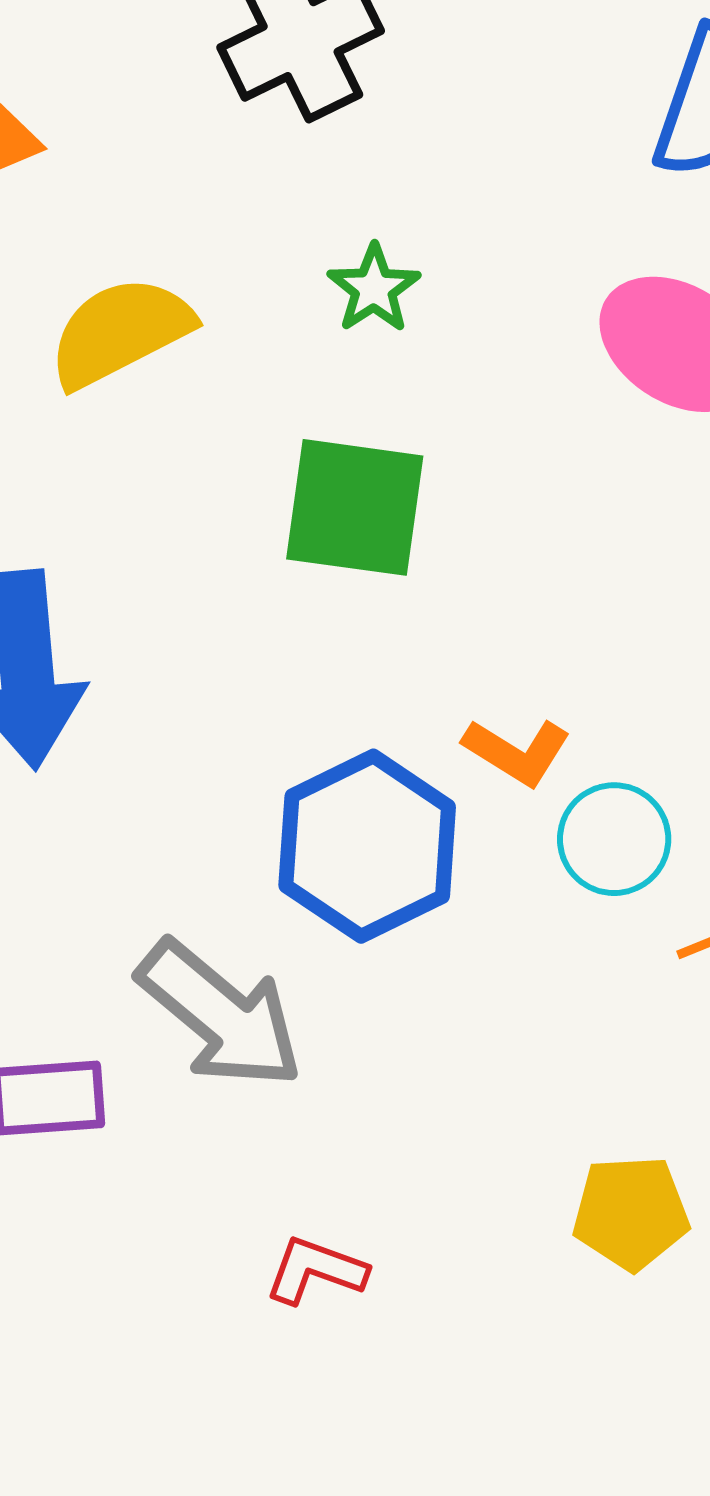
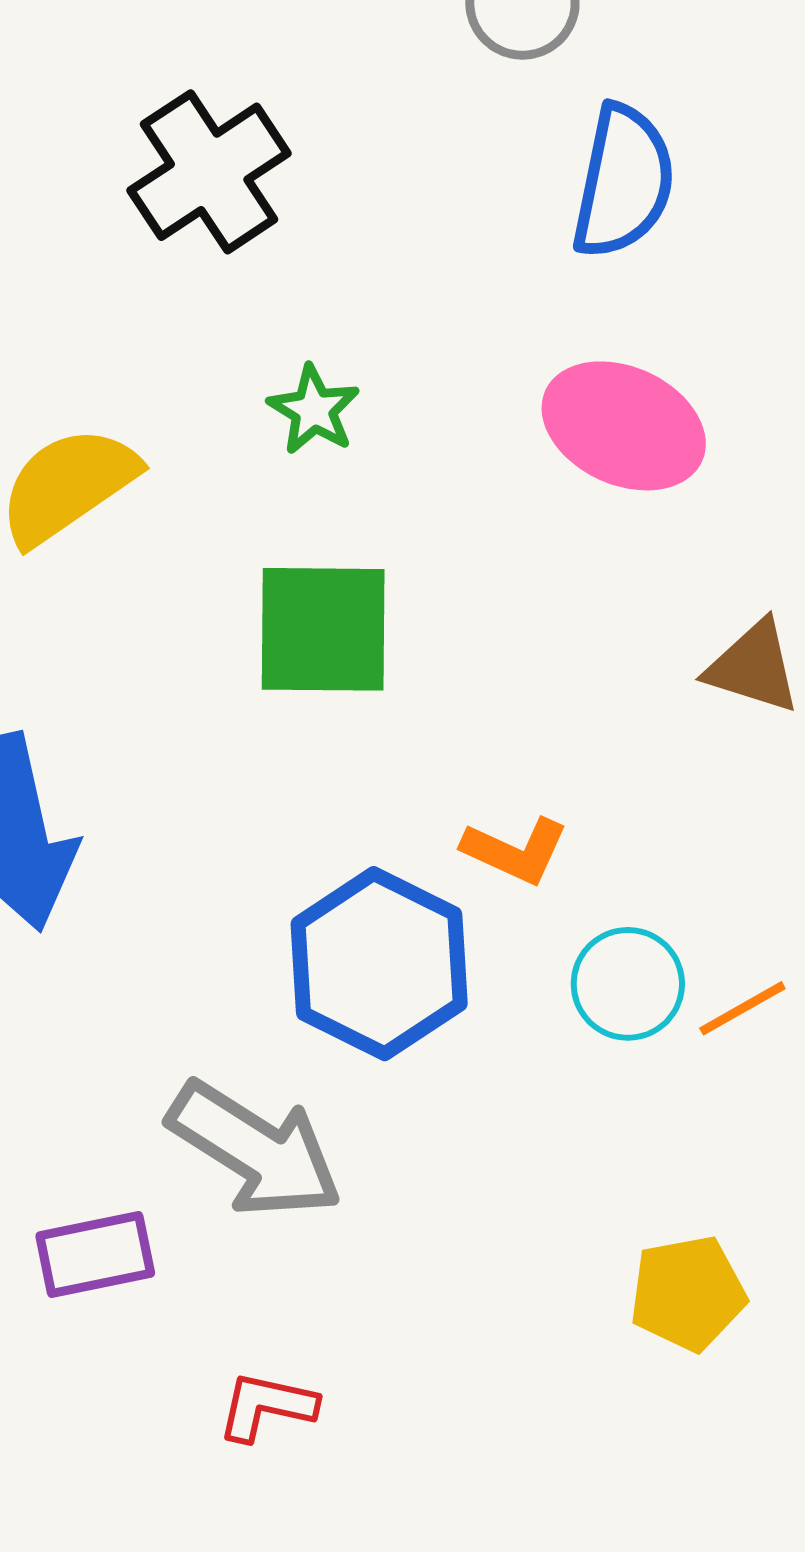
cyan circle: (614, 839) -> (628, 984), moved
red L-shape: (316, 1270) -> (267, 1406), moved

